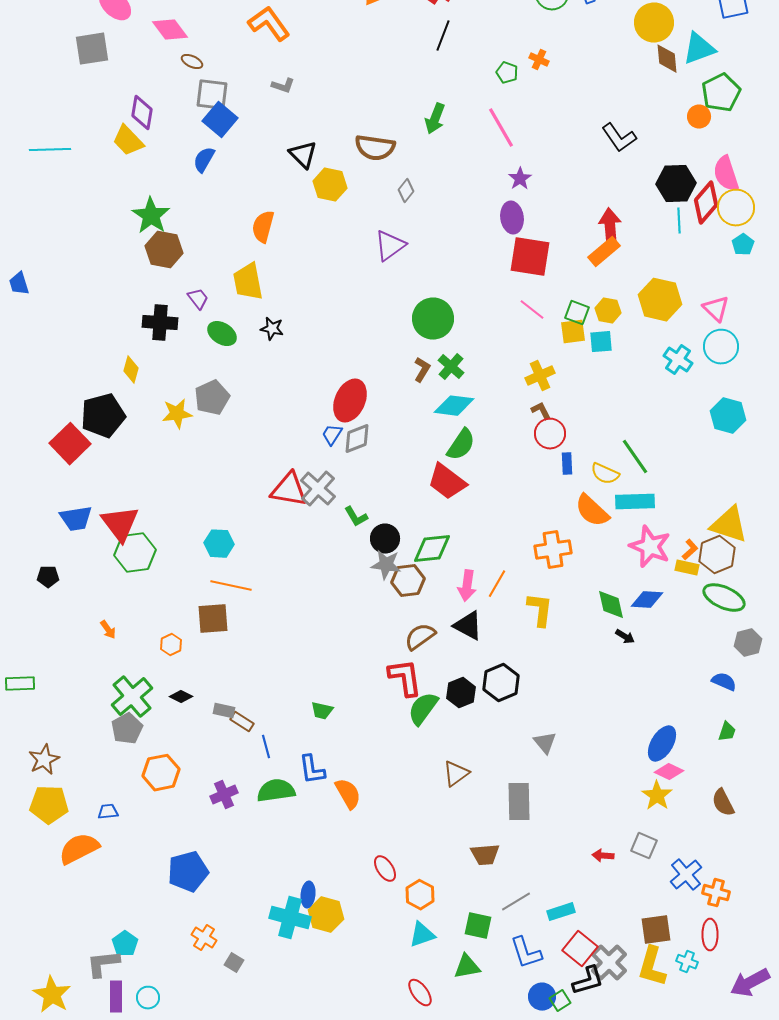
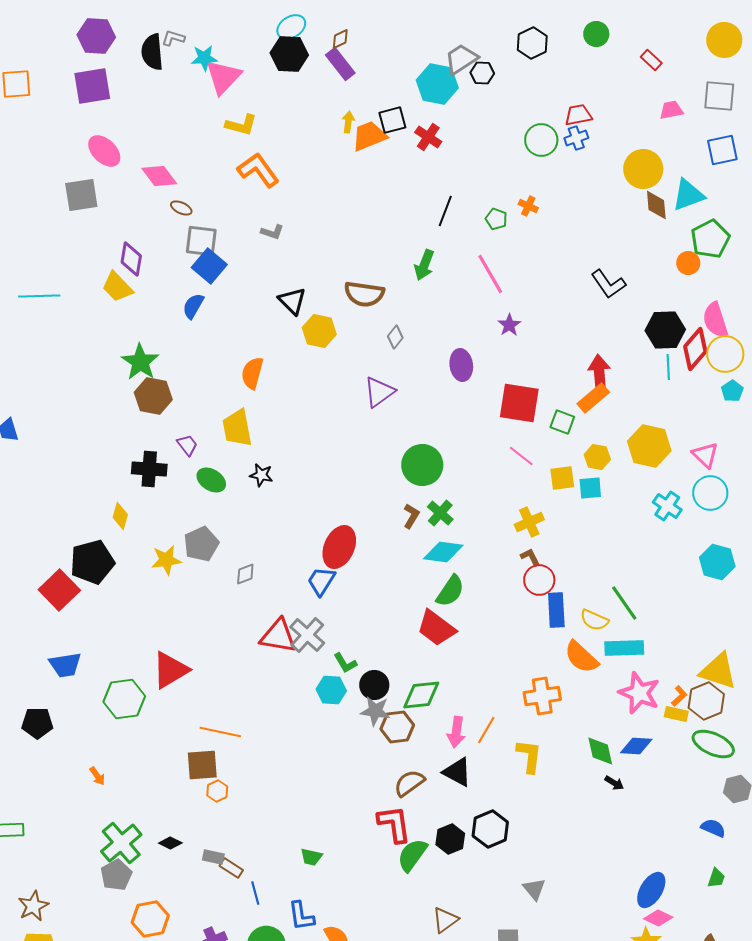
black line: (443, 36) -> (445, 211), moved
purple ellipse: (512, 218) -> (461, 365), moved
green square: (577, 313) -> (562, 422), moved
blue trapezoid: (332, 435) -> (321, 581), size x1.4
gray diamond: (357, 439) -> (245, 574), moved, size x0.7
blue rectangle: (567, 464) -> (556, 610), size x1.6
red triangle: (120, 524) -> (170, 670), moved, turned 36
cyan hexagon: (219, 544) -> (331, 690), moved
black pentagon: (48, 577) -> (37, 723), size x1.4
orange hexagon: (171, 645) -> (217, 791), moved

